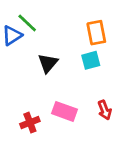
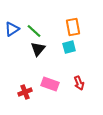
green line: (27, 23) -> (34, 31), moved

